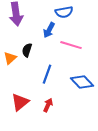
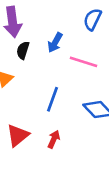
blue semicircle: (64, 12) -> (92, 19), moved, turned 126
black semicircle: (27, 50) -> (23, 50), moved

